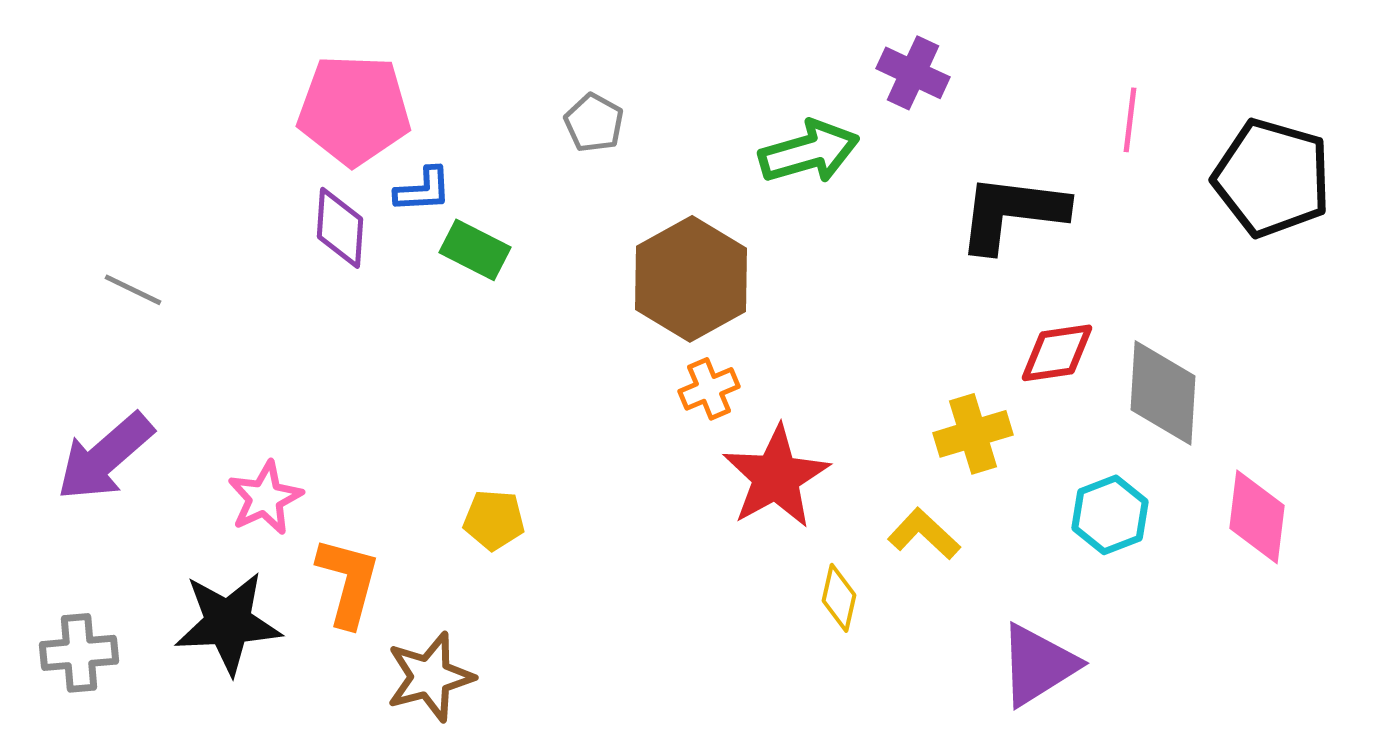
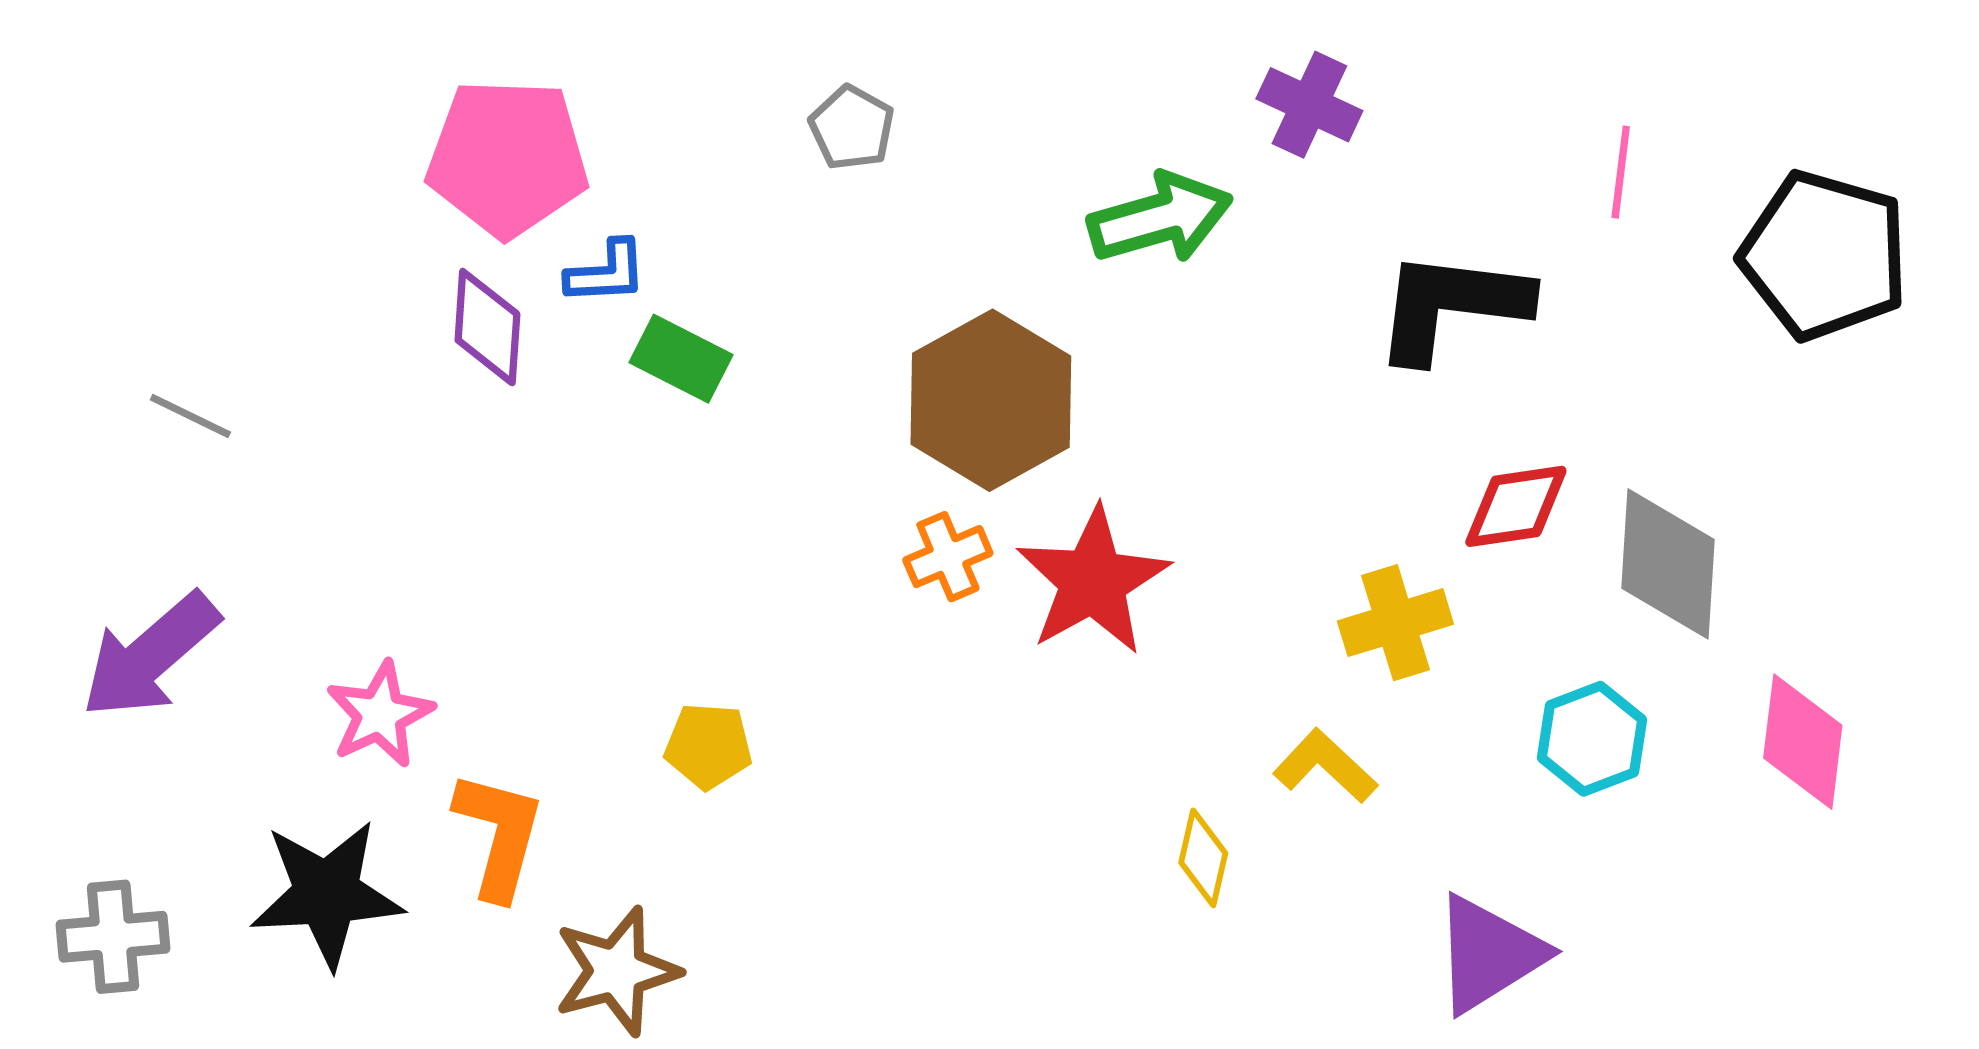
gray pentagon: (594, 123) -> (852, 128), moved
orange cross: (709, 389) -> (948, 557), moved
red star: (776, 477) -> (1093, 581), moved

